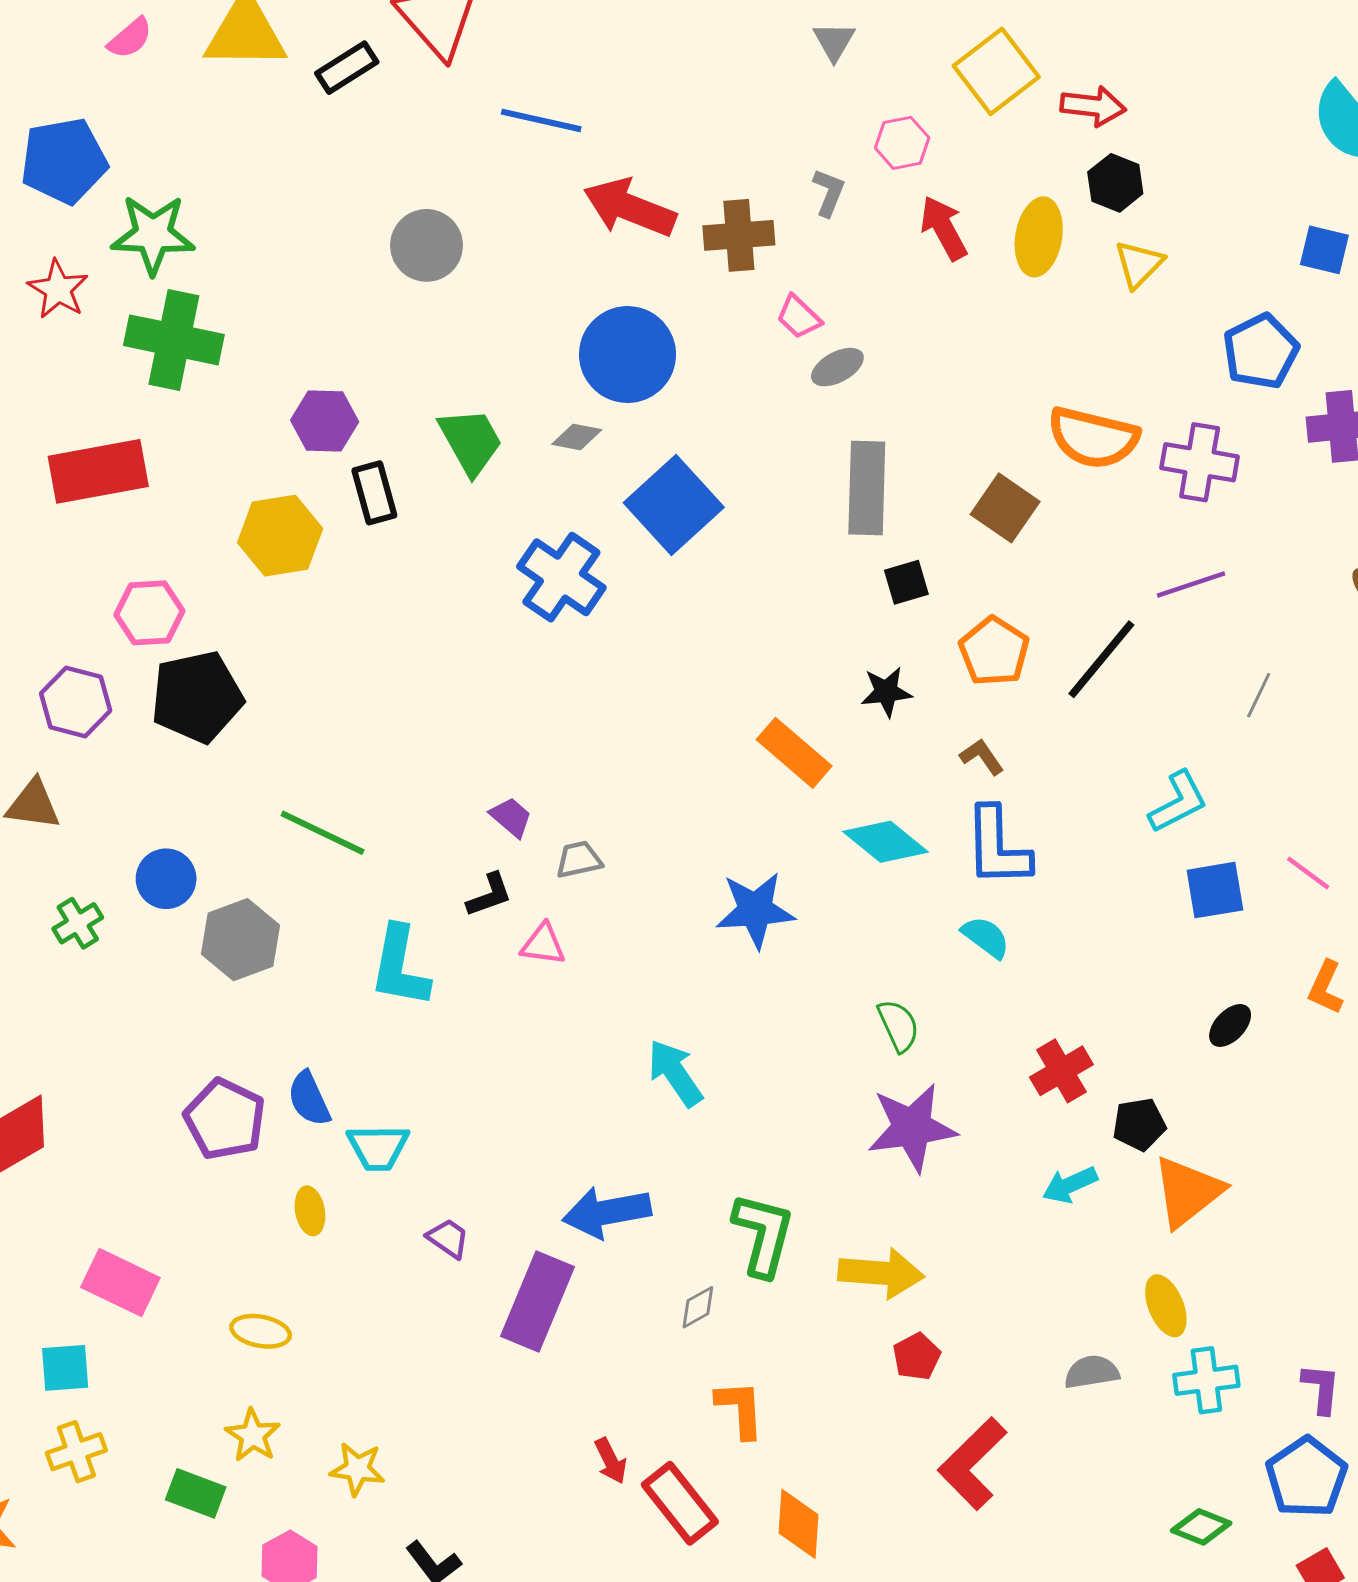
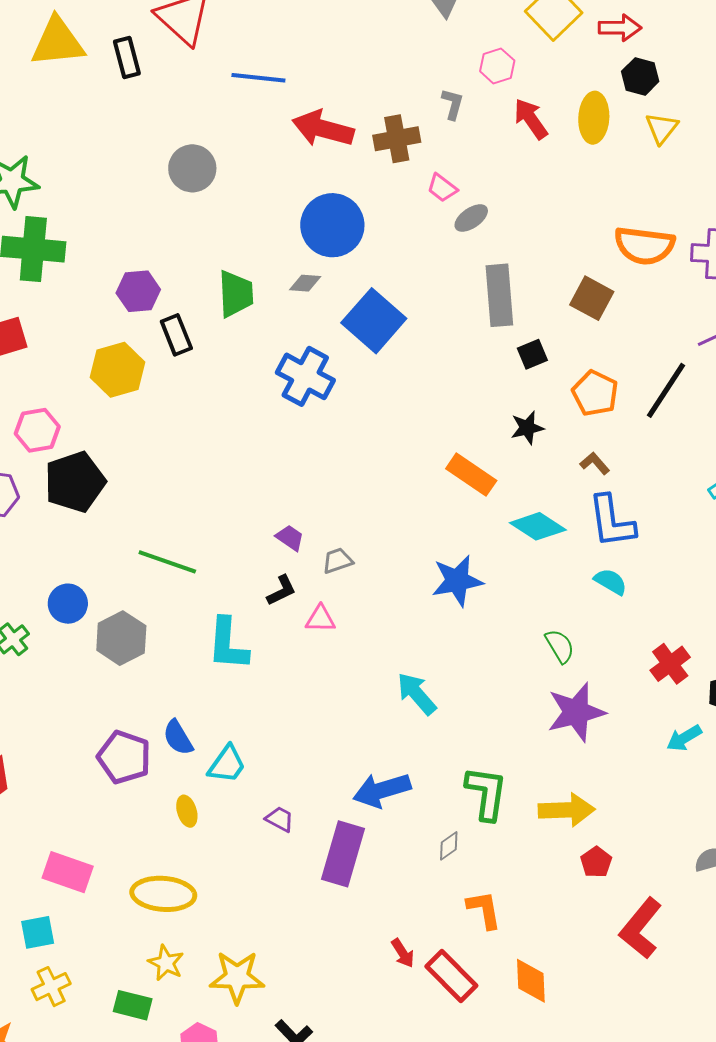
black rectangle: (347, 68) -> (127, 57), turned -66
green trapezoid: (471, 441) -> (236, 294), turned 33
cyan trapezoid: (378, 1147) -> (227, 764), turned -48
yellow ellipse: (261, 1331) -> (163, 894), size x1.6
yellow star: (357, 1469) -> (237, 977), size x1.5

